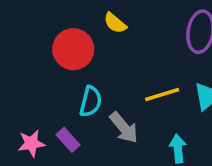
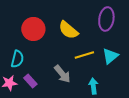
yellow semicircle: (115, 23) -> (68, 30), moved, size x1.5
cyan semicircle: (91, 101) -> (17, 59), moved

